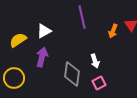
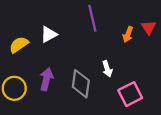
purple arrow: (42, 57) -> (46, 79), moved
pink square: (99, 83) -> (130, 94), moved, size x1.5

